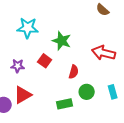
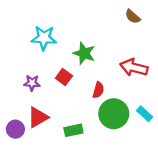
green circle: (87, 92) -> (114, 114), size x1.6
cyan rectangle: (113, 92) -> (145, 114), turned -32
green rectangle: (65, 104) -> (73, 130), moved

